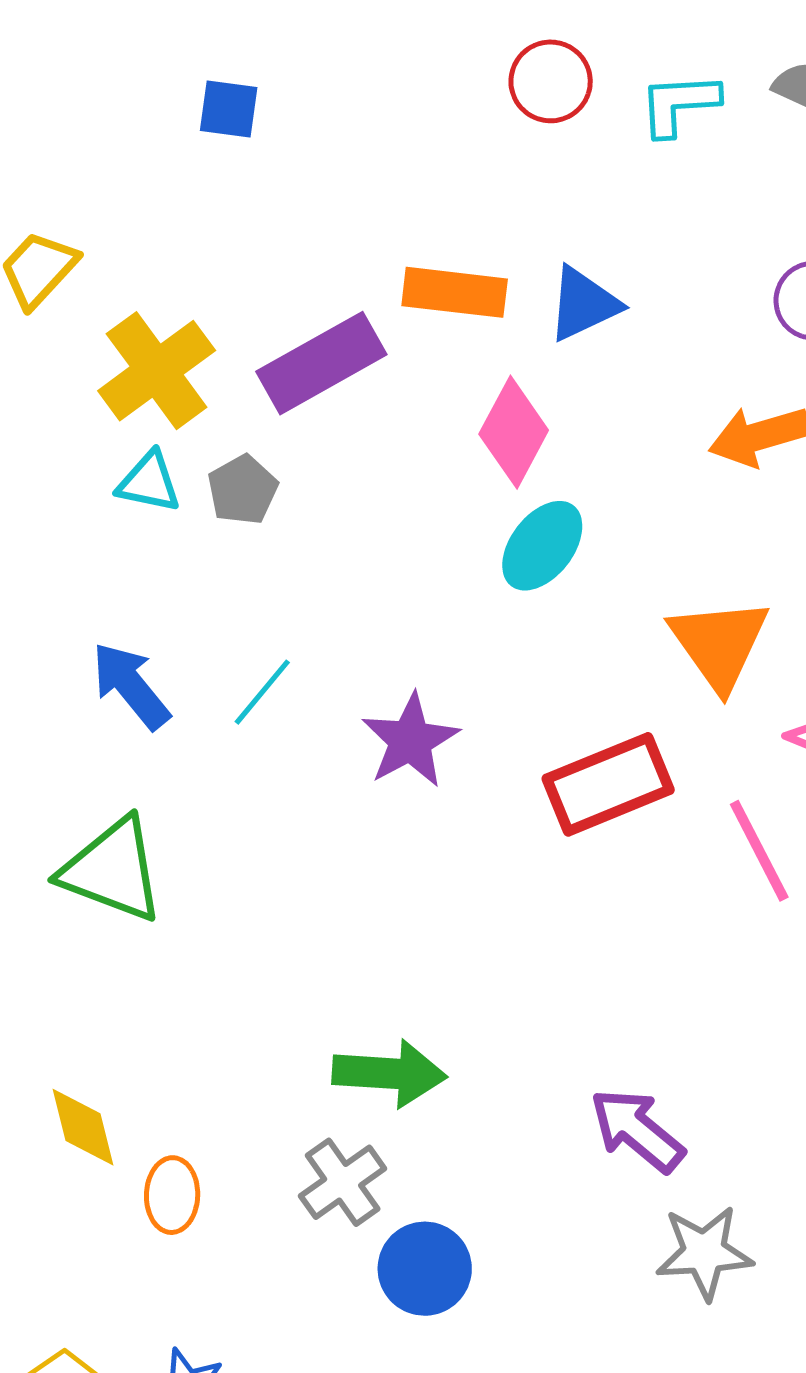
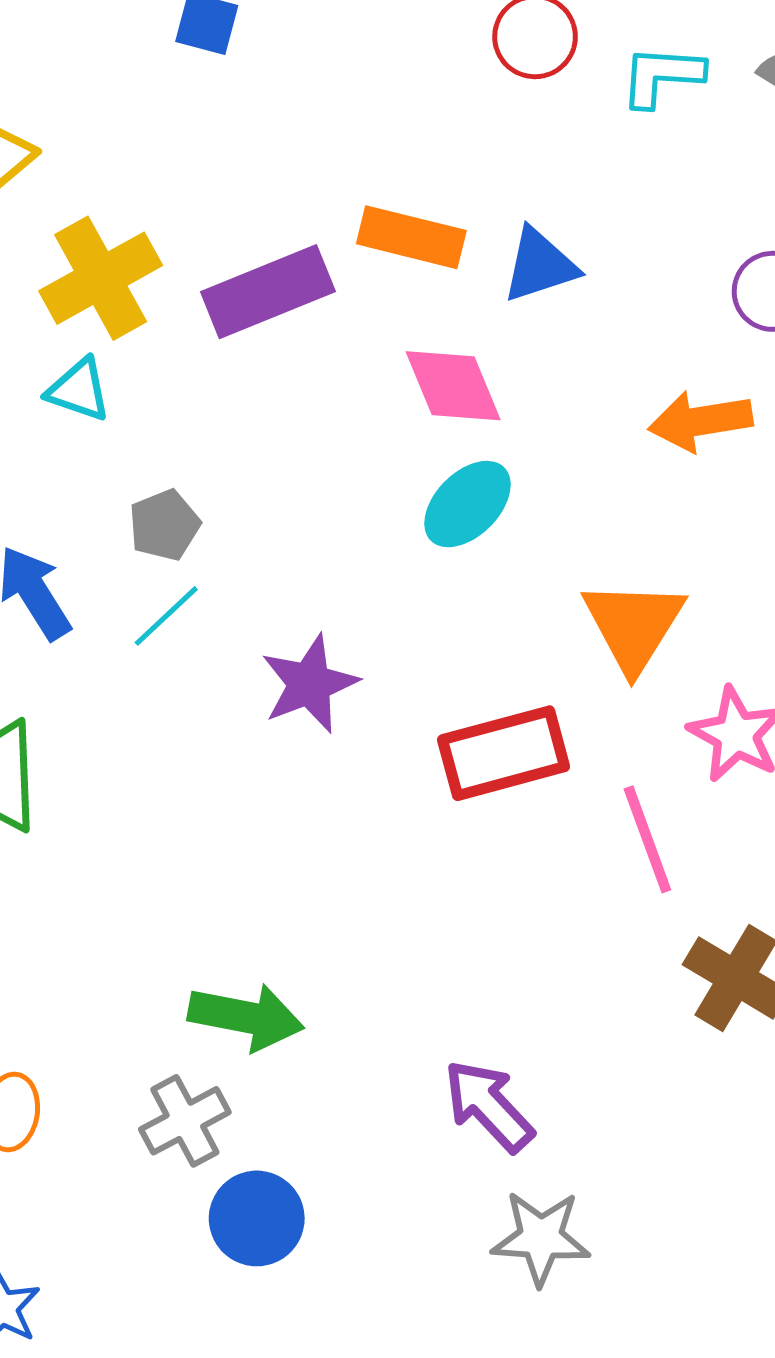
pink diamond: (514, 432) -> (453, 386), turned -58
gray pentagon: (243, 490) -> (164, 525), moved

